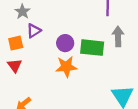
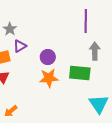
green rectangle: (92, 48) -> (80, 73), moved

